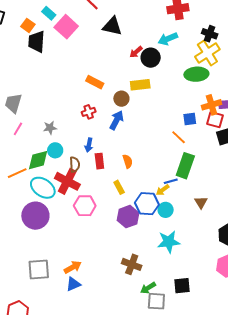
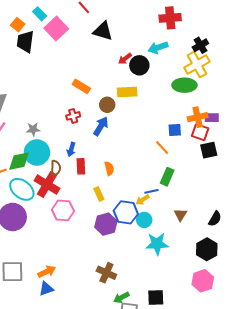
black cross: (210, 34) -> (200, 45), turned 35
cyan circle: (55, 150) -> (37, 153), size x1.6
green rectangle: (185, 166) -> (167, 177), size x0.7
cyan star: (169, 242) -> (157, 244), moved

